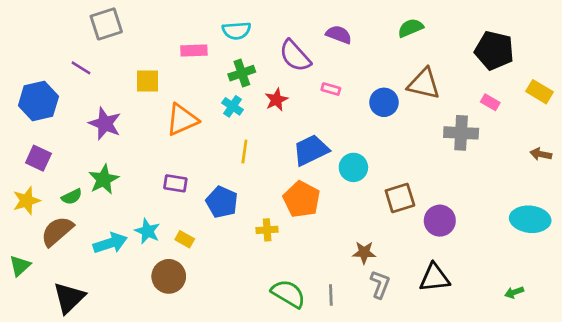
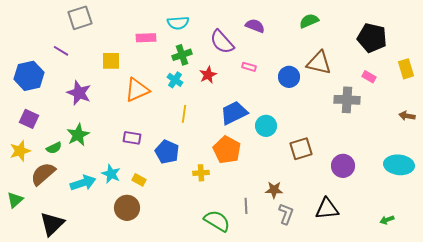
yellow rectangle: (539, 92) -> (406, 69), turned 42
purple circle: (440, 221) -> (343, 166), moved
gray line: (331, 295) -> (246, 206), moved

